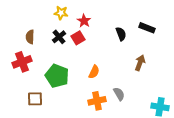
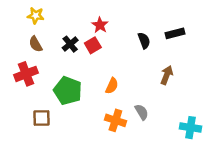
yellow star: (61, 13) -> (36, 15), moved
black rectangle: (147, 28) -> (175, 33), turned -35
brown semicircle: (30, 37) -> (36, 44), turned -32
orange cross: (97, 101) -> (115, 120), turned 30

